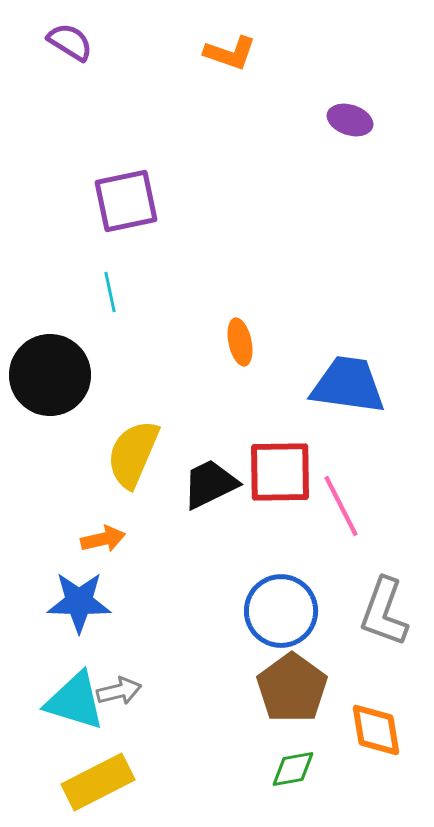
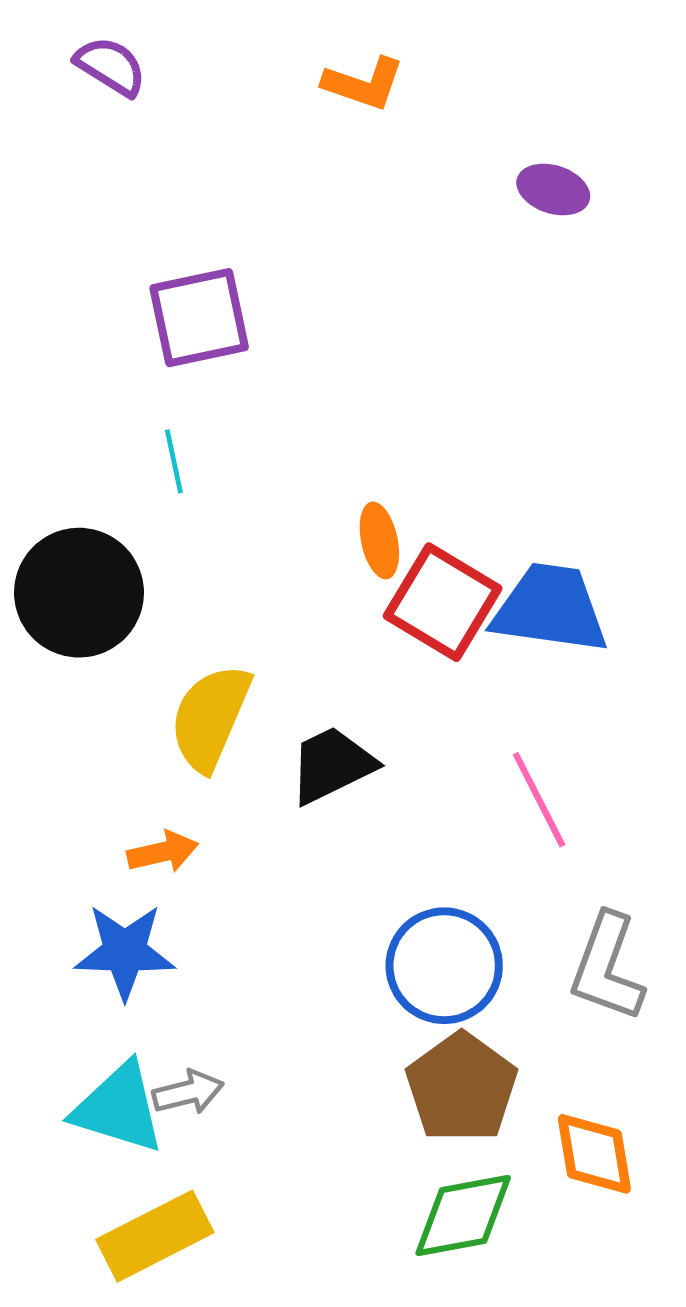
red square: (280, 472) -> (443, 602), moved, turned 32
green diamond: (293, 769) -> (463, 1216), size x1.5

